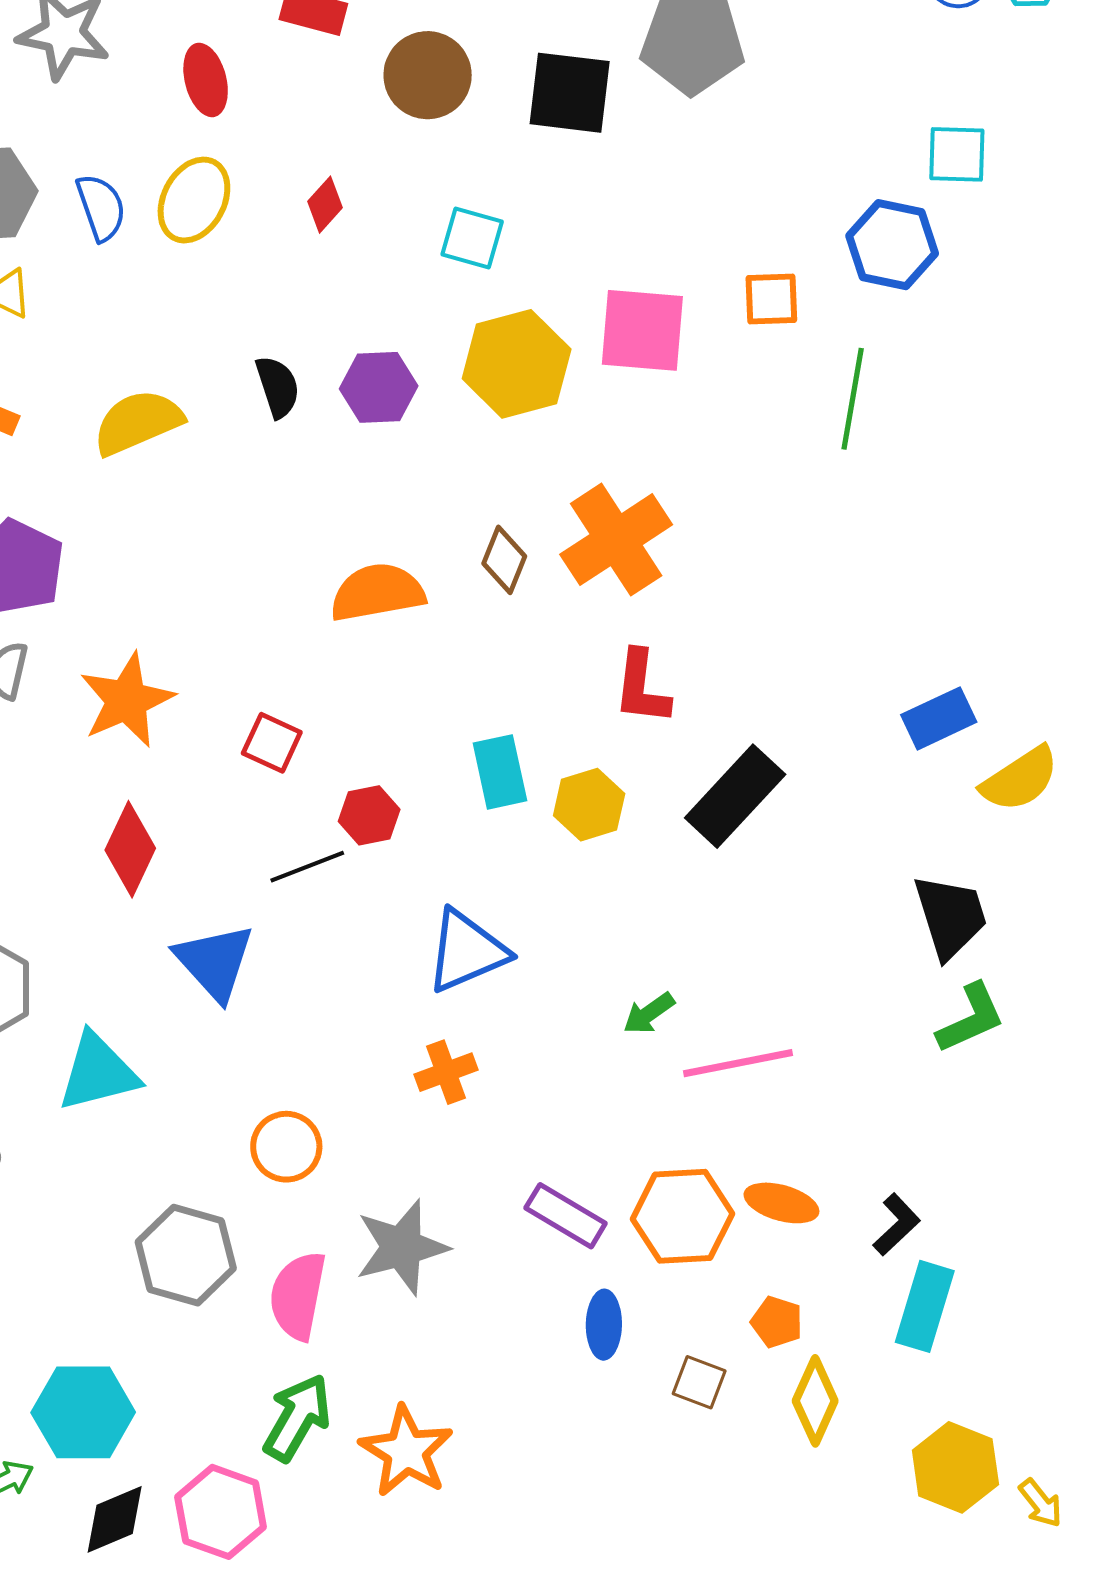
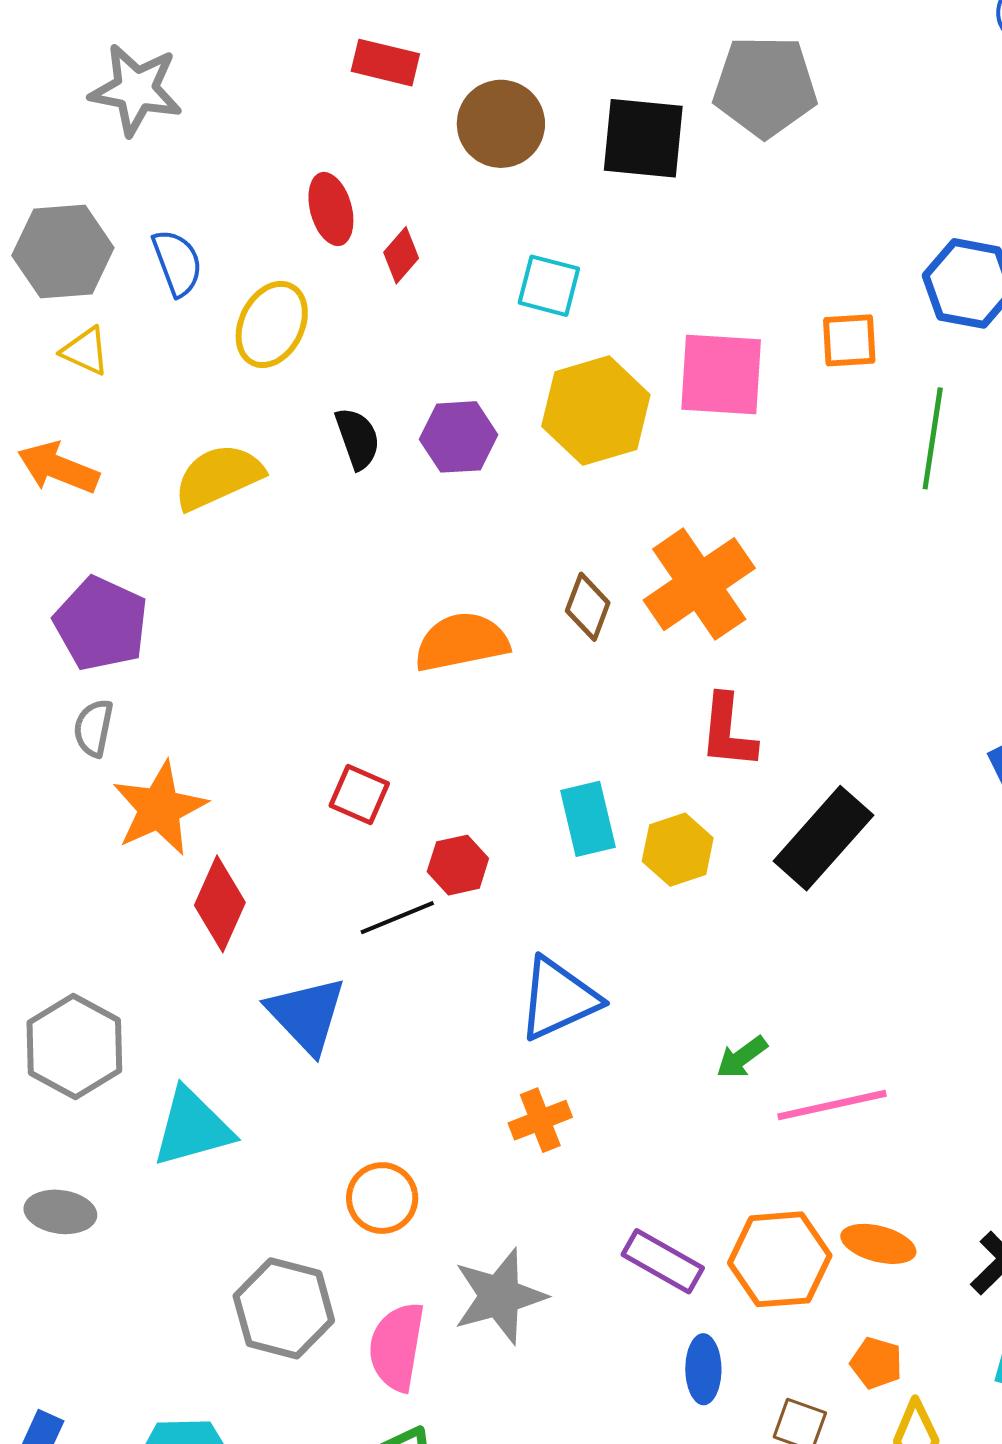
red ellipse: (206, 80) -> (331, 209), moved
yellow ellipse: (194, 200) -> (272, 324), moved
orange star: (127, 700) -> (160, 808), moved

